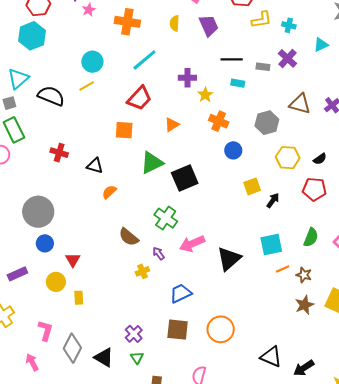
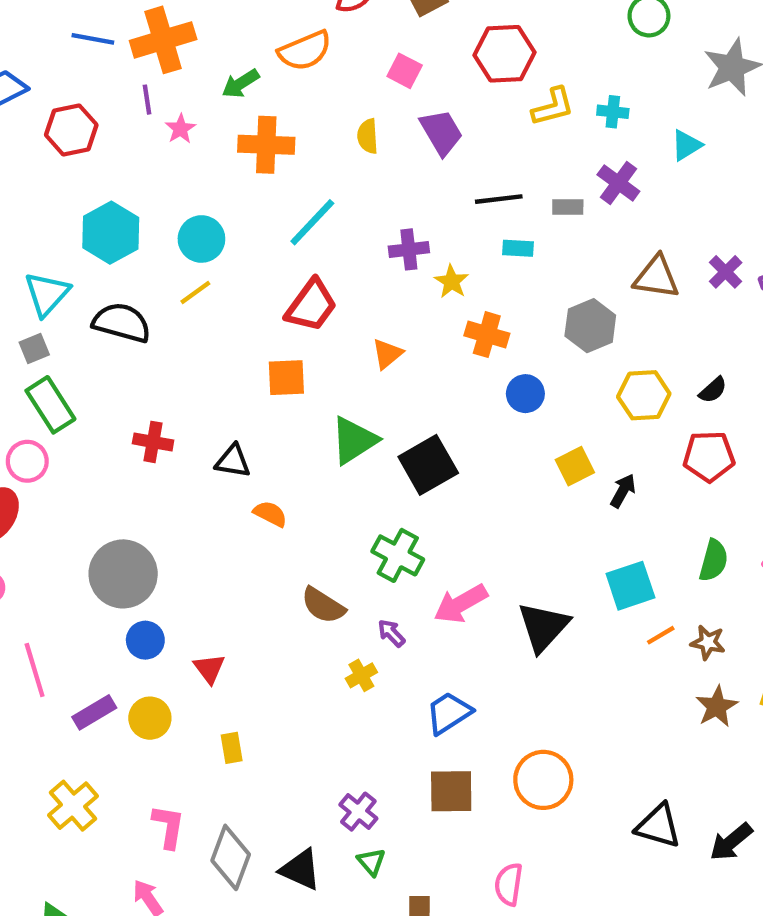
cyan hexagon: (32, 36) -> (111, 233), moved
orange semicircle: (109, 192) -> (270, 514), turned 77
yellow circle: (56, 282) -> (150, 718), moved

